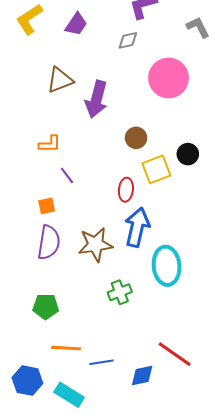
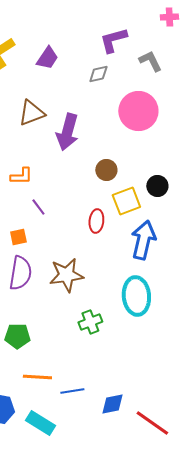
gray L-shape: (198, 27) -> (150, 61), moved
blue arrow: (137, 227) -> (143, 240), moved
red line: (175, 354) -> (152, 423), moved

